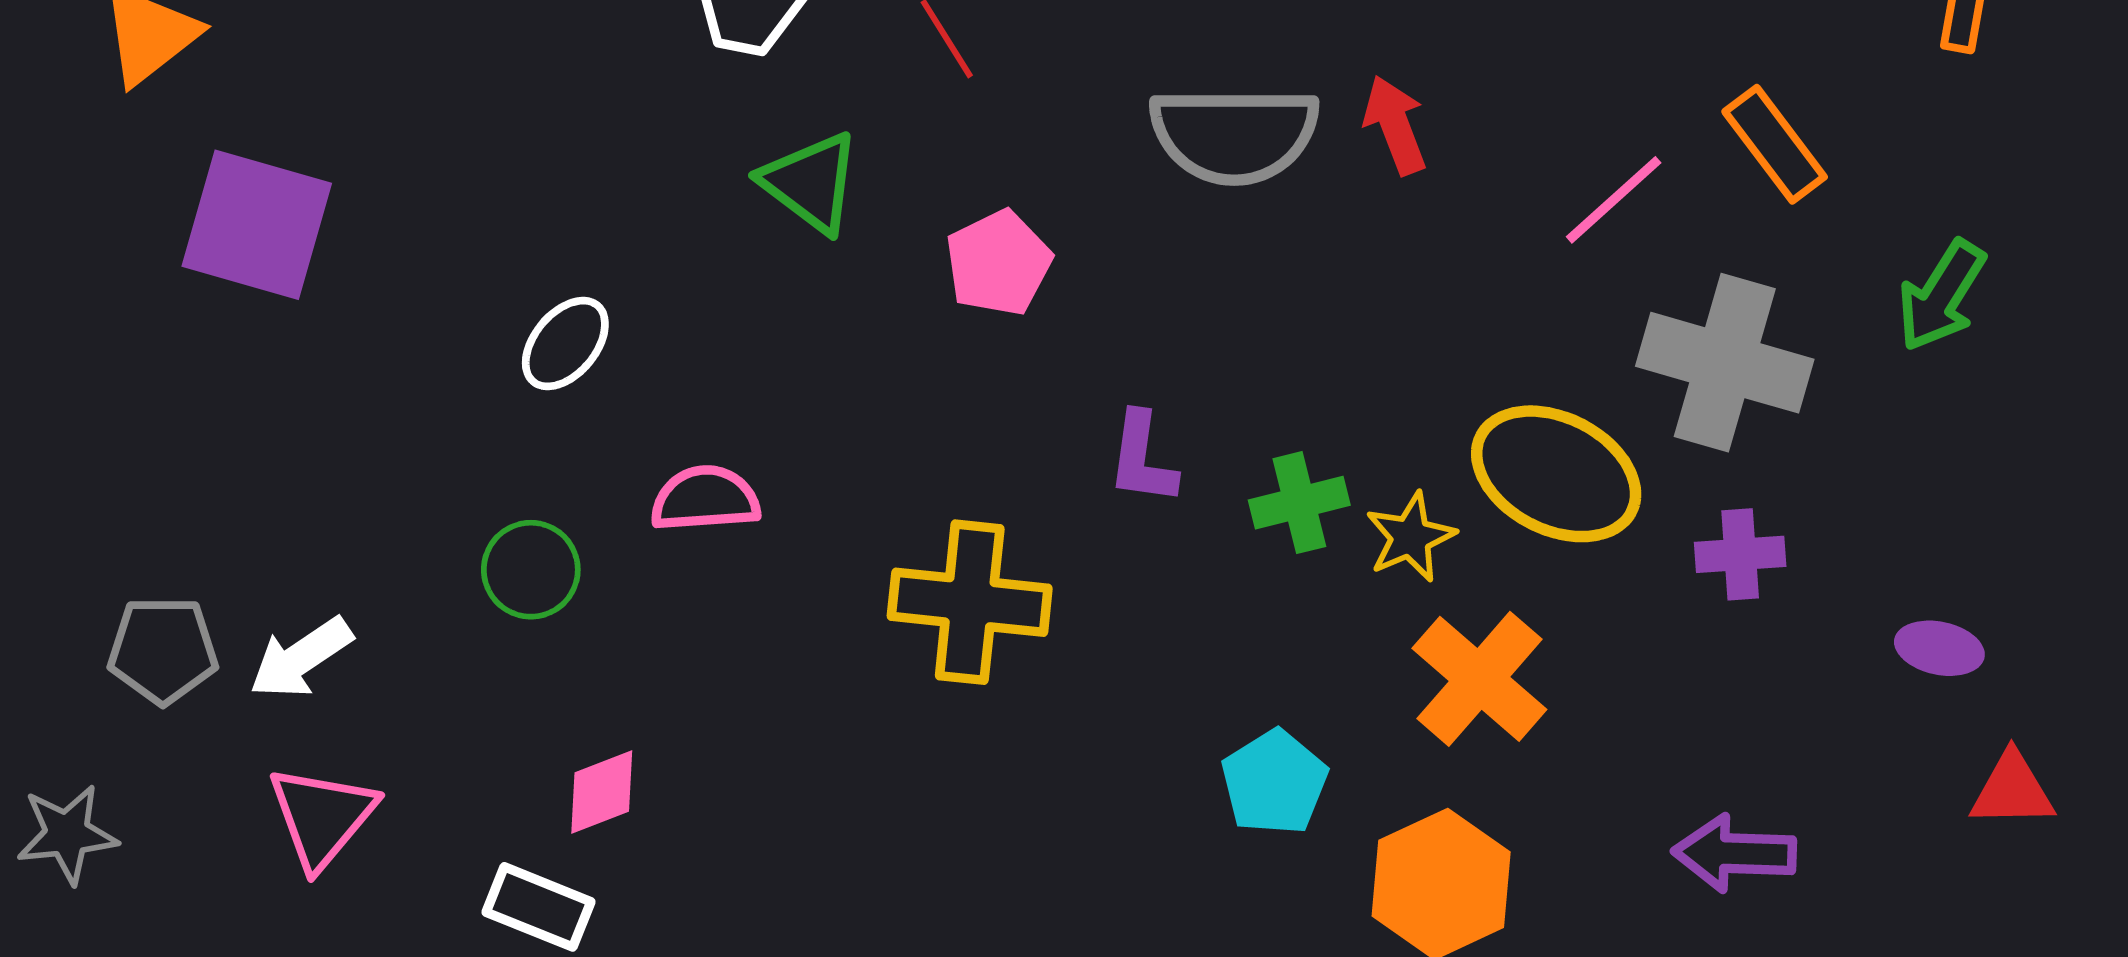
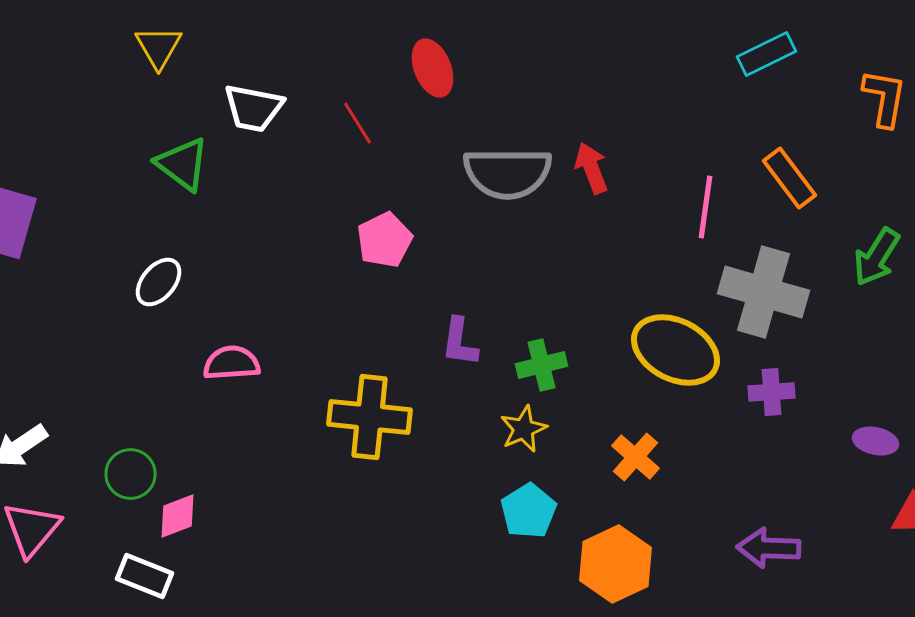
green triangle: (811, 183) -> (182, 164), moved
pink line: (1614, 200) -> (706, 207), turned -40
yellow star: (1410, 537) -> (524, 429), moved
green circle: (531, 570) -> (130, 474), moved
orange cross: (1479, 679) -> (636, 457), size x0.7

